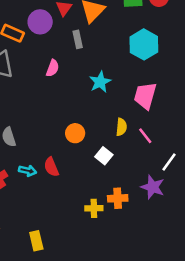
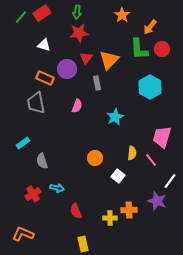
pink trapezoid: (145, 96) -> (162, 137), moved
red semicircle: (51, 167) -> (76, 211), moved
yellow rectangle: (36, 241) -> (83, 244), moved

